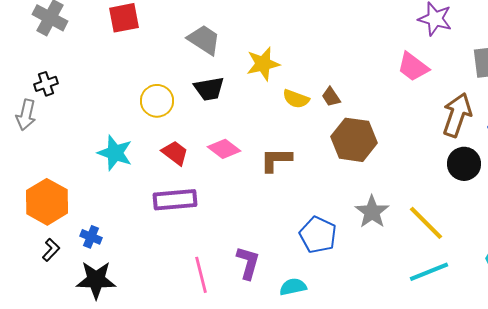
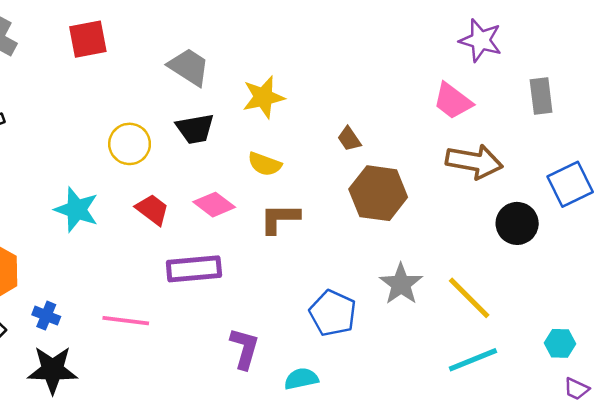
yellow semicircle: (296, 99) -> (265, 164), moved
brown arrow: (457, 115) -> (474, 162), moved, turned 81
purple rectangle: (175, 200) -> (194, 269), moved
pink line: (201, 275) -> (126, 321), moved, turned -69

